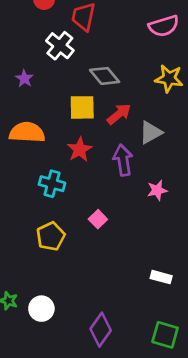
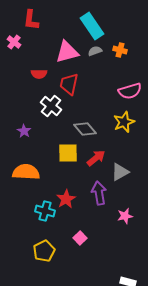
yellow star: (169, 79) -> (124, 122), moved, turned -30
red star: (80, 150) -> (66, 199), moved

